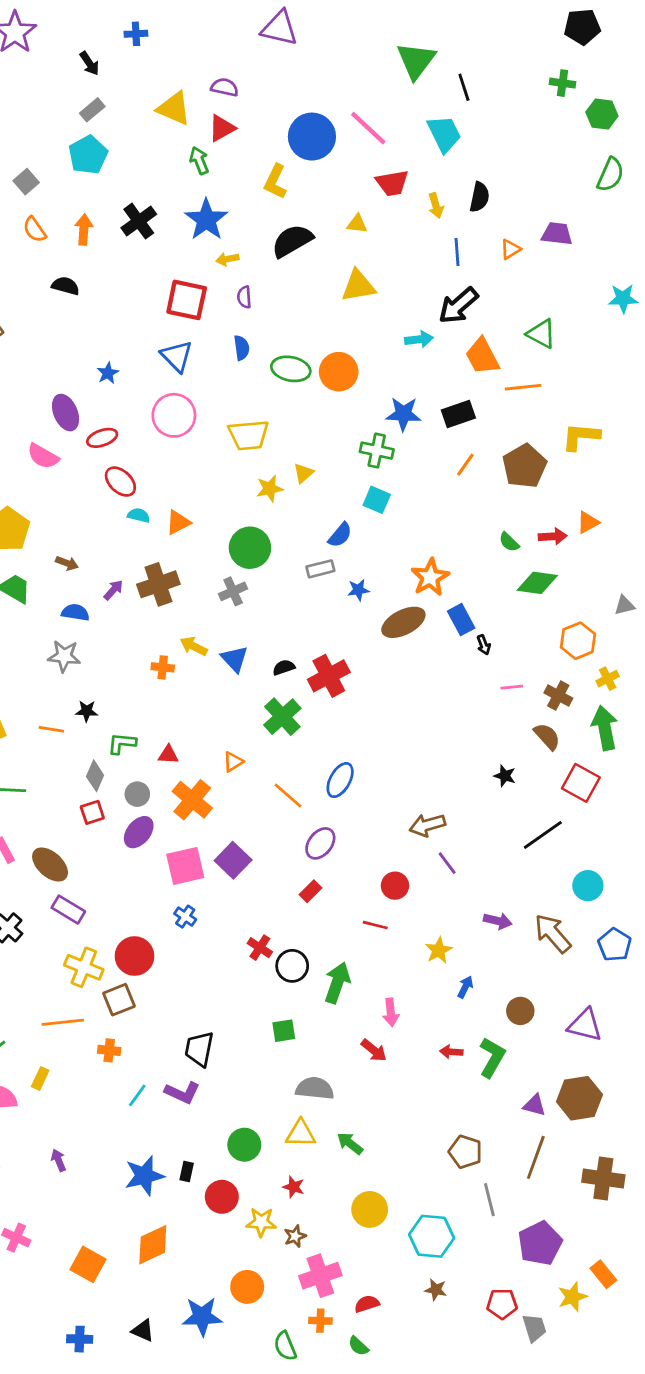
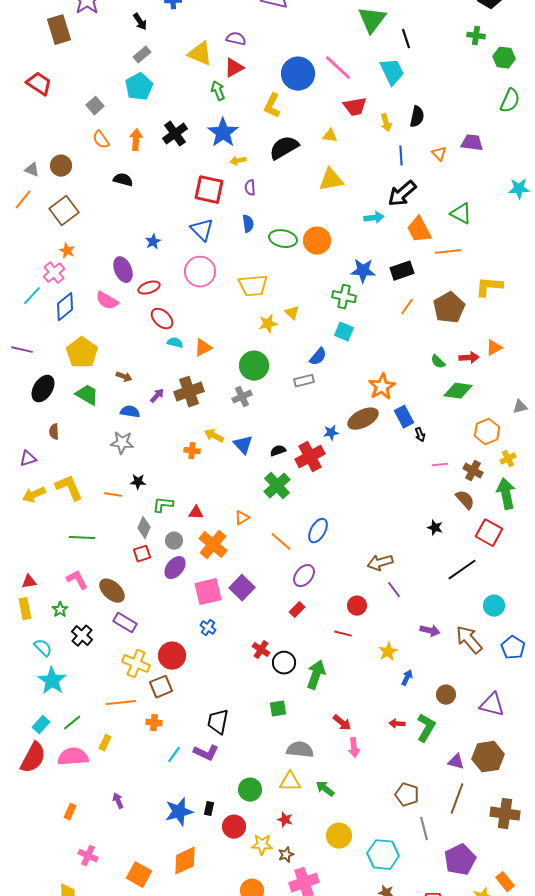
orange triangle: (510, 249) -> (439, 154), turned -42
yellow triangle: (303, 473) -> (292, 313), turned -35
blue star: (358, 590) -> (331, 433), moved
pink arrow: (391, 1012) -> (354, 748), moved

